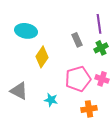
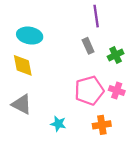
purple line: (99, 24) -> (96, 16), moved
yellow diamond: (42, 57) -> (23, 65), moved, turned -45
cyan star: (51, 100) -> (58, 124), moved

